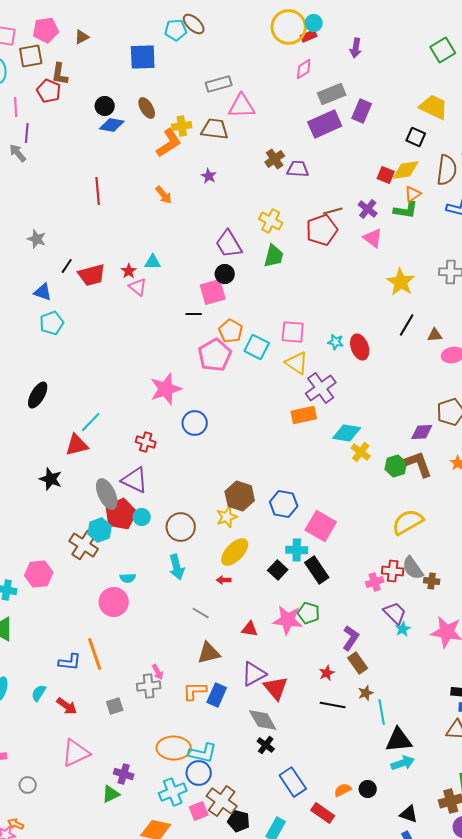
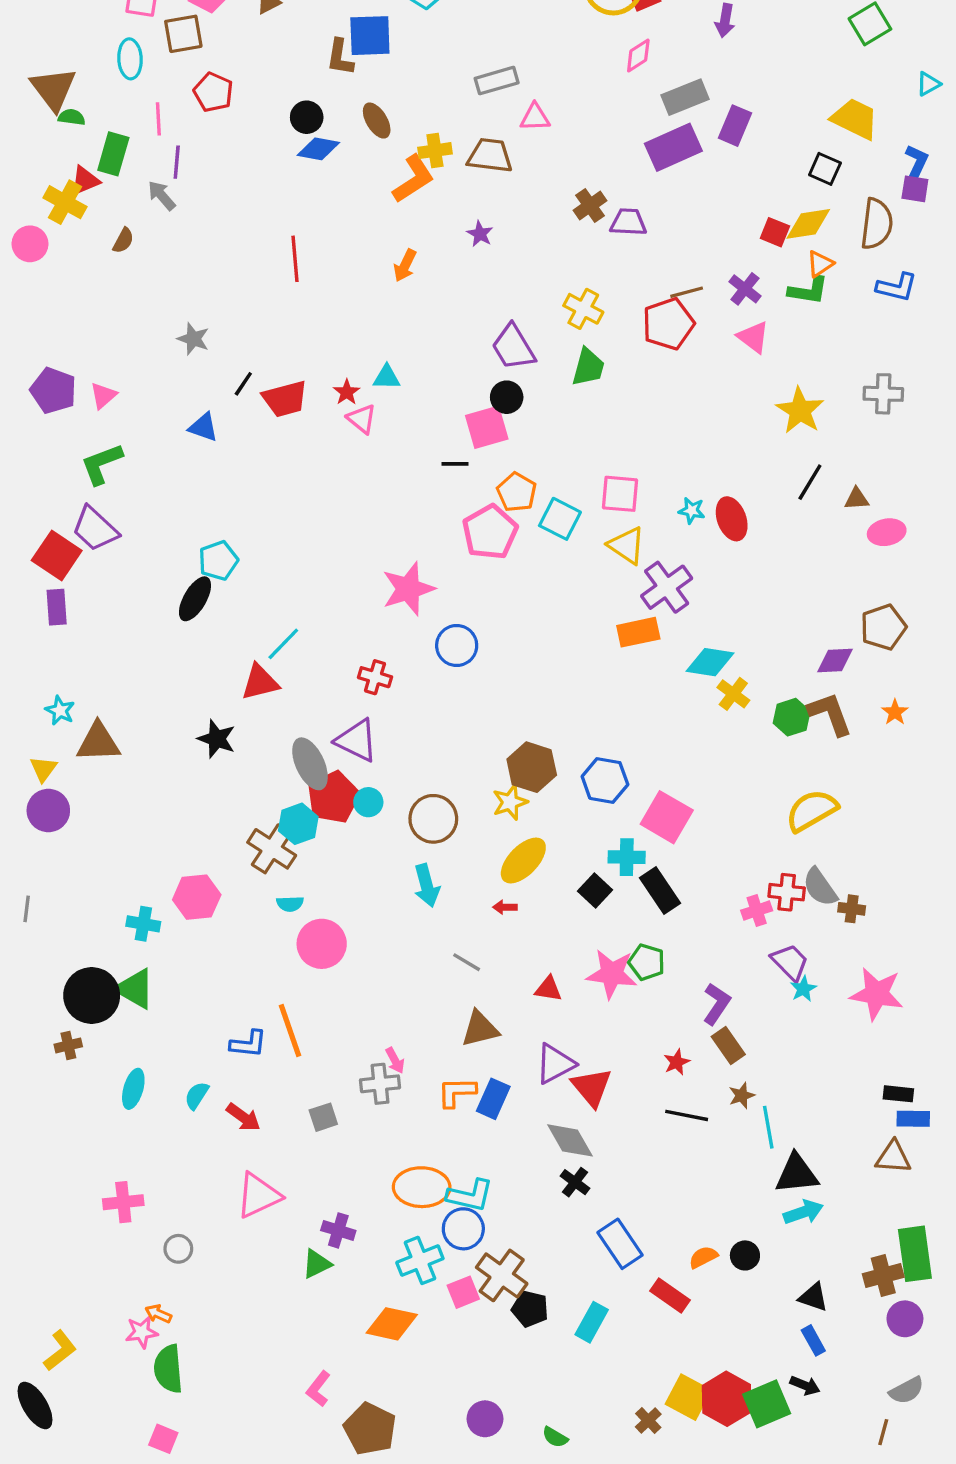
brown L-shape: (60, 74) -> (340, 57), moved
pink triangle: (242, 106) -> (535, 117), size x0.7
orange arrow: (164, 195) -> (405, 266), turned 66
cyan pentagon: (52, 323) -> (218, 561), moved
cyan semicircle: (128, 578) -> (290, 904), moved

